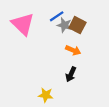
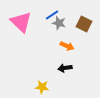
brown square: (77, 25) -> (84, 24), moved
black arrow: (71, 74) -> (65, 68), turned 56

